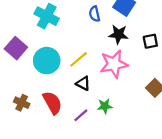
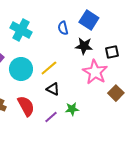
pink star: (114, 64) -> (95, 72), moved, turned -30

